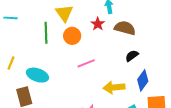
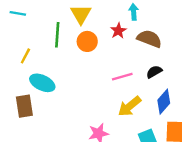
yellow line: (11, 63) -> (25, 56), moved
pink line: (86, 63) -> (122, 77), moved
yellow arrow: (114, 87) -> (130, 106), turned -40

